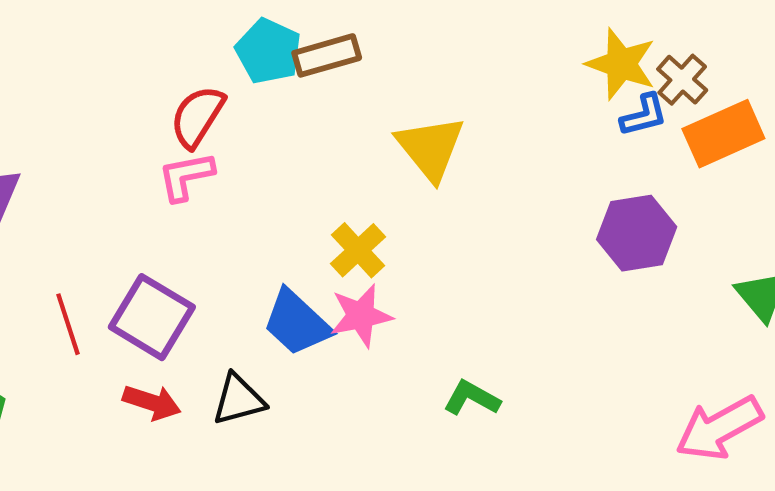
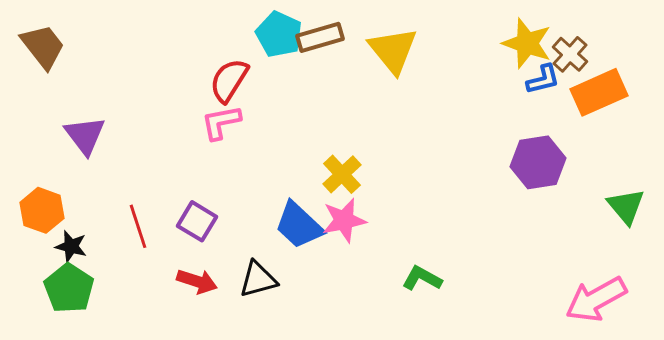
yellow triangle: (431, 148) -> (393, 50), moved
purple square: (152, 317) -> (197, 221), size x0.7

